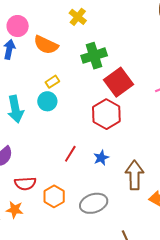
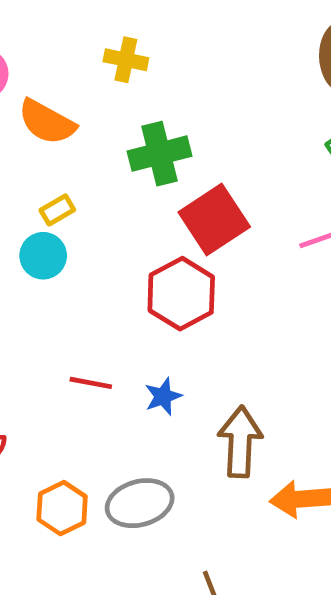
yellow cross: (78, 17) -> (126, 60), turned -30
red line: (70, 154) -> (91, 383), turned 66
orange hexagon: (54, 196) -> (62, 508), moved

